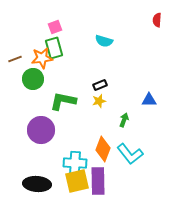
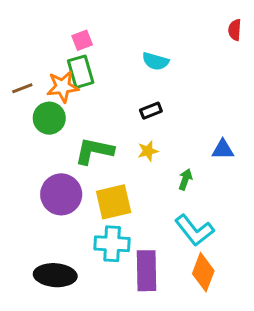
black rectangle: (100, 85) -> (151, 111), moved
orange diamond: (103, 149) -> (203, 272), moved
yellow square: (77, 181) -> (114, 202), moved

